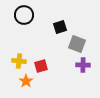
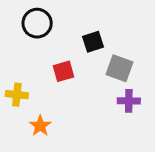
yellow cross: (19, 61) -> (17, 95), moved
red square: (41, 66) -> (64, 71), moved

